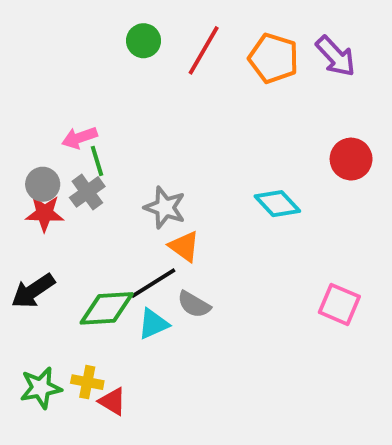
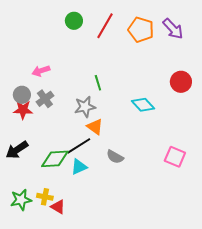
green line: (97, 161) -> (98, 83), moved
gray star: (165, 208) -> (85, 107), turned -30
gray semicircle: (194, 304) -> (115, 157), moved

